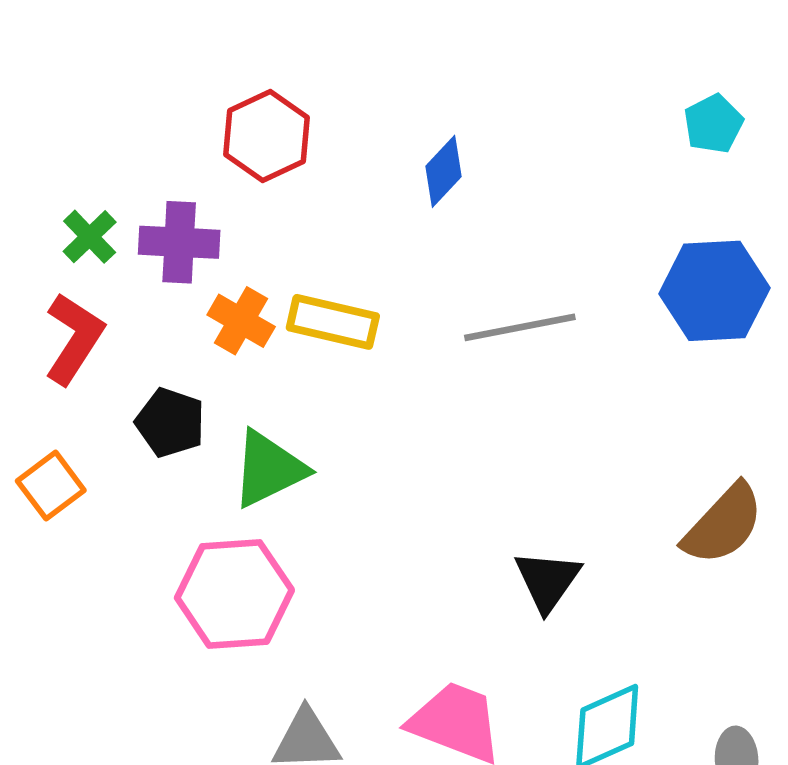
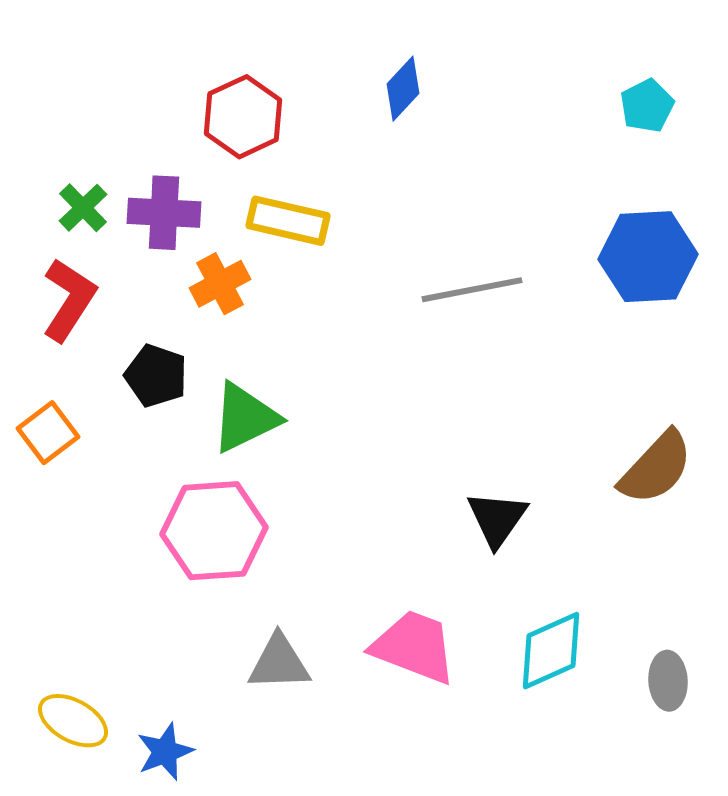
blue diamond: (443, 171) -> (403, 89), moved
orange cross: (241, 321) -> (220, 284), turned 32
yellow rectangle: (333, 322) -> (288, 221), moved

